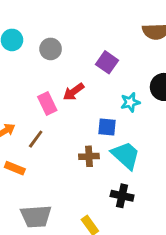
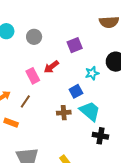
purple square: (107, 62) -> (75, 45), turned 35
blue square: (107, 127) -> (76, 91), turned -32
black cross: (122, 196) -> (100, 136), moved

